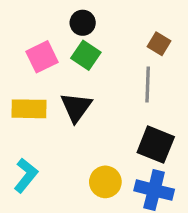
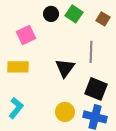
brown square: (159, 44) -> (103, 19), moved
green square: (86, 55) -> (74, 14), moved
black triangle: (76, 107) -> (65, 68), moved

